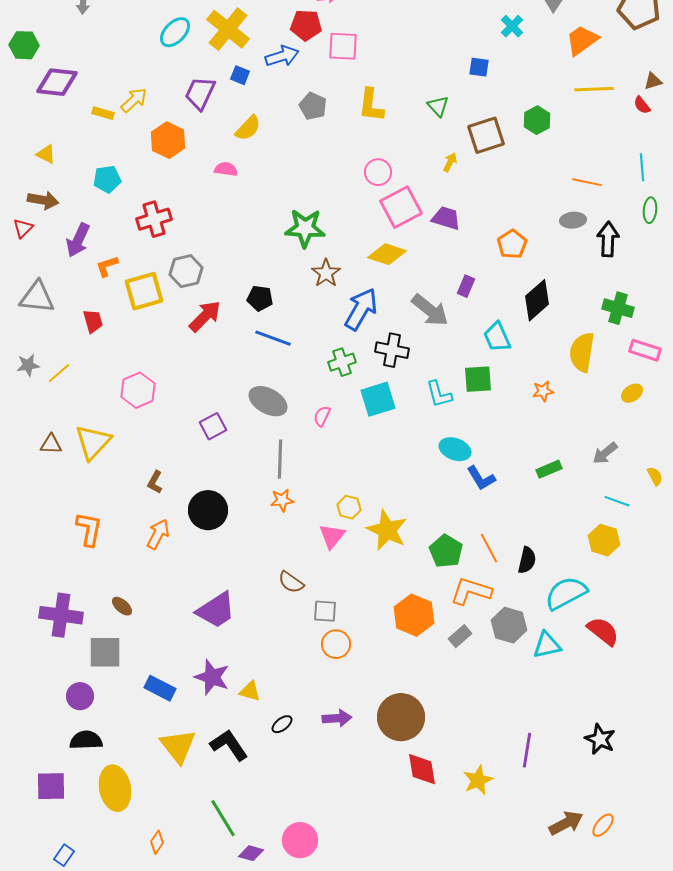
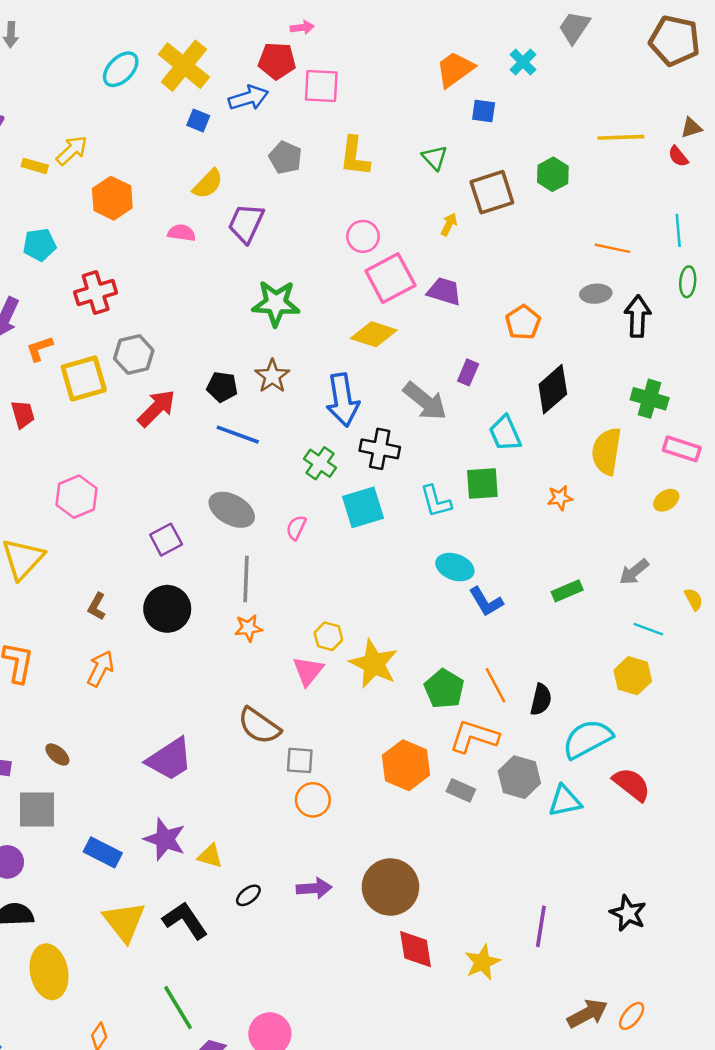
orange trapezoid: (582, 40) -> (455, 69), moved
purple trapezoid: (200, 93) -> (246, 223), moved
brown star: (326, 273) -> (272, 376), moved
blue arrow: (361, 309) -> (343, 400), turned 141
green cross: (342, 362) -> (320, 463), turned -36
black circle: (208, 510) -> (167, 609), moved
brown semicircle: (291, 582) -> (259, 726), size x1.4
gray rectangle: (460, 636) -> (461, 790), turned 65

